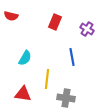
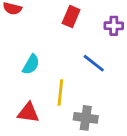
purple cross: (87, 29) -> (114, 26), turned -32
blue line: (72, 57) -> (94, 63), turned -42

